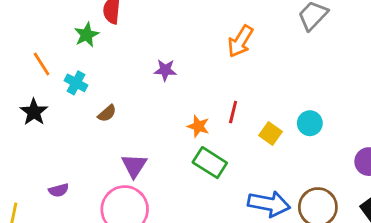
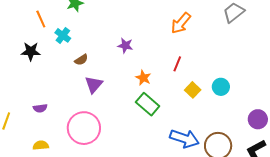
purple star: (165, 70) -> (125, 46), moved
black star: (34, 112) -> (31, 51), turned 30
red line: (233, 112) -> (177, 64), moved
purple triangle: (134, 166) -> (94, 85), moved

